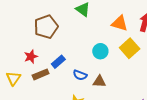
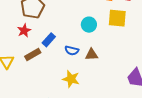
yellow square: (130, 48) -> (117, 18), turned -36
red star: (31, 57) -> (24, 31), moved

